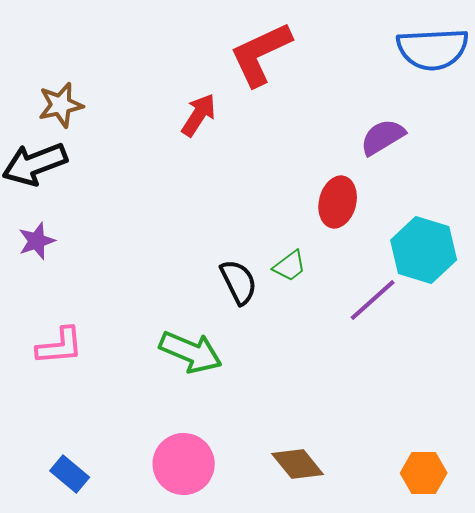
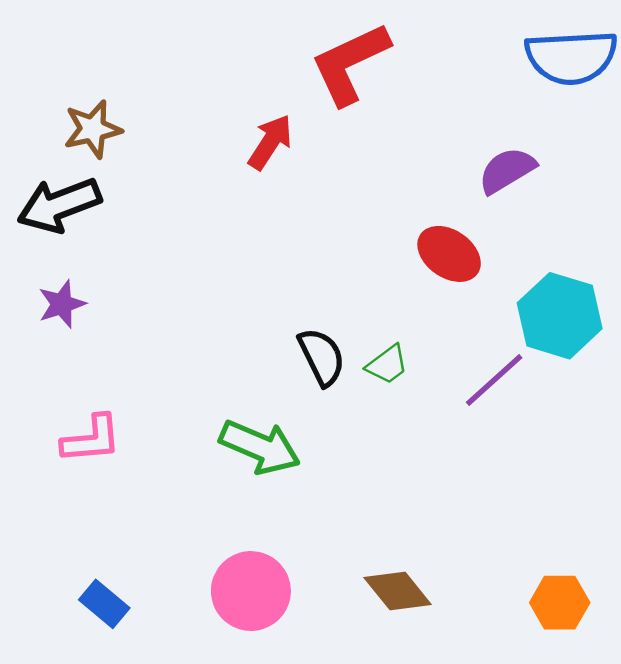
red ellipse: (338, 202) -> (449, 254), turned -69
green trapezoid: (290, 266) -> (387, 365), moved

